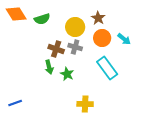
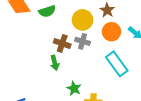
green star: (67, 74) -> (74, 88), moved

